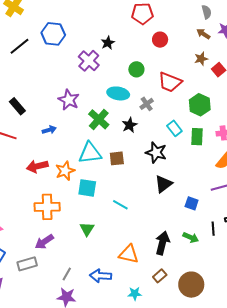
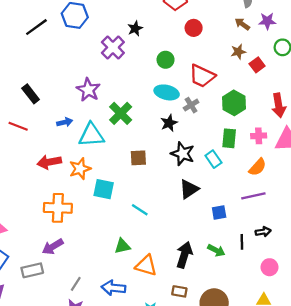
cyan ellipse: (118, 93) -> (167, 92), moved
gray cross: (147, 104) -> (191, 105), moved
black star: (130, 125) -> (169, 123), moved
cyan rectangle: (174, 128) -> (213, 159), moved
cyan triangle: (90, 153) -> (91, 135), moved
blue square: (192, 203) -> (219, 212), turned -32
green triangle: (87, 229) -> (122, 246), moved, turned 42
brown rectangle: (160, 276) -> (179, 291), turned 48

